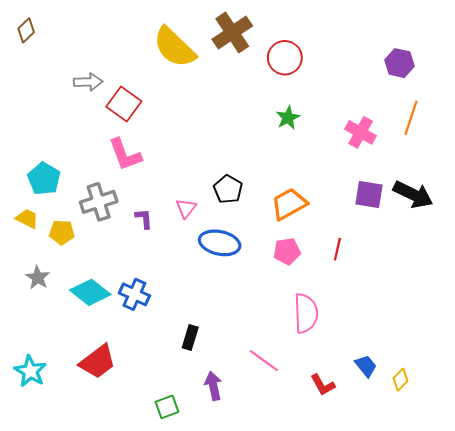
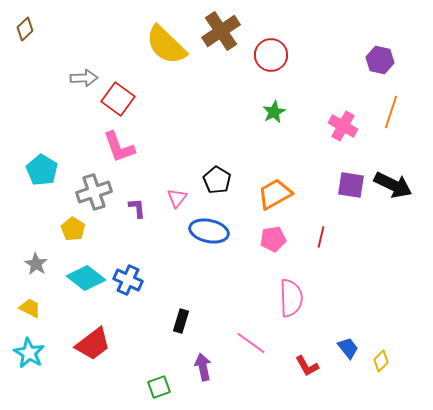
yellow trapezoid: (27, 219) -> (30, 308), moved
yellow pentagon: (62, 232) -> (73, 229), moved, turned 30

